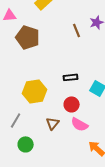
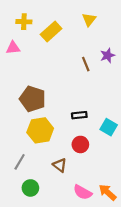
brown pentagon: (28, 37) -> (33, 99), moved
brown triangle: (53, 123) -> (60, 165), turned -32
pink semicircle: (80, 124) -> (83, 192), moved

